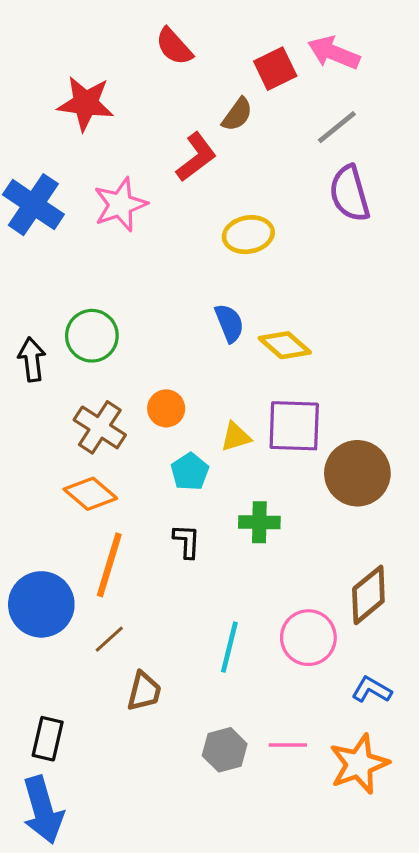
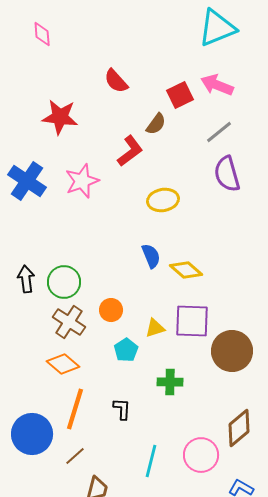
green circle: (92, 336) -> (64, 282), moved
black L-shape: (187, 541) -> (122, 409), moved

